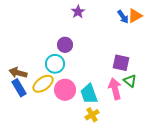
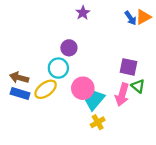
blue rectangle: (19, 88) -> (20, 94), turned -42
pink arrow: (115, 89) -> (122, 95), turned -150
pink circle: (65, 90) -> (83, 88), moved
cyan trapezoid: (89, 94) -> (94, 100), turned 60

